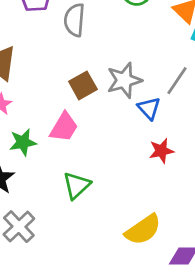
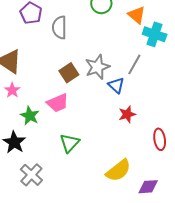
pink trapezoid: (64, 127) -> (58, 103), turned 40
green star: (23, 142) -> (30, 116), turned -30

